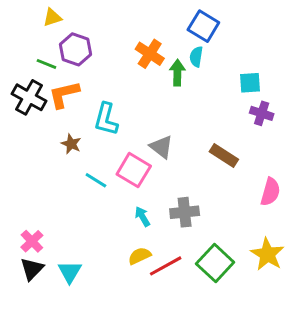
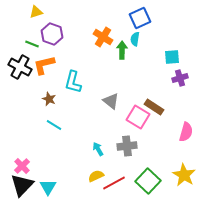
blue square: (203, 26) -> (140, 18), turned 35
purple cross: (262, 113) -> (180, 78), turned -35
pink square: (134, 170) -> (138, 117), moved
cyan line: (96, 180) -> (54, 125), moved
black triangle: (32, 269) -> (22, 185), size x1.4

